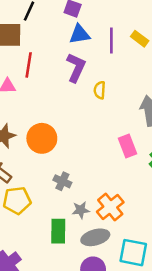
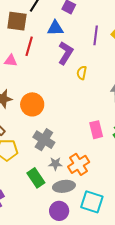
blue triangle: (80, 34) -> (55, 28), moved
pink rectangle: (127, 146) -> (96, 130), moved
gray cross: (62, 181) -> (44, 140), size x1.5
green rectangle: (58, 231) -> (36, 178), turned -42

